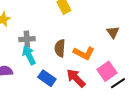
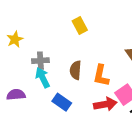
orange L-shape: (84, 53) -> (101, 76), turned 75
red arrow: (76, 78) -> (105, 104), moved, turned 125

